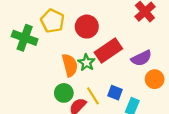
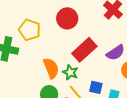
red circle: (87, 27) -> (67, 18), moved
green star: (86, 63) -> (70, 72), moved

